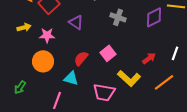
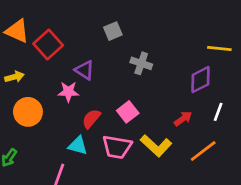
purple diamond: (154, 17) -> (201, 80), moved
pink star: (47, 35) -> (68, 92), moved
orange circle: (43, 61) -> (28, 112), moved
pink trapezoid: (104, 92) -> (117, 147), moved

